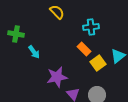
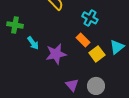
cyan cross: (91, 27) -> (90, 18), turned 35
purple star: (57, 77) -> (56, 54), moved

